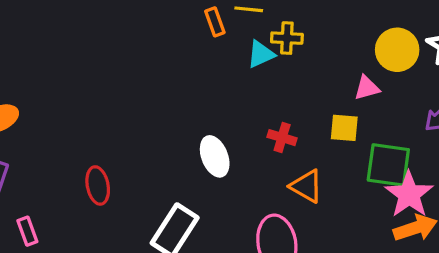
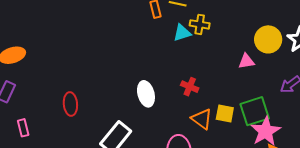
yellow square: (344, 128) -> (225, 114), moved
green square: (388, 165) -> (255, 111), turned -32

